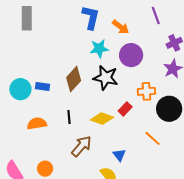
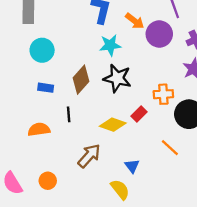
purple circle: (131, 55) -> (159, 34), moved
cyan circle: (20, 89) -> (42, 50), moved
black line: (69, 117) -> (69, 114), moved

